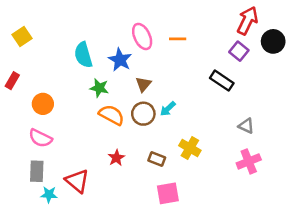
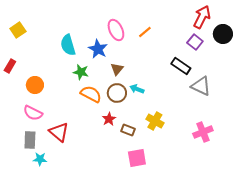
orange line: (178, 39) -> (145, 32), turned -40
cyan arrow: (168, 109) -> (137, 89), turned 64
gray triangle: (246, 126) -> (201, 86), moved, size x1.5
red star: (116, 158) -> (109, 119), moved
red triangle: (77, 181) -> (59, 132), moved

